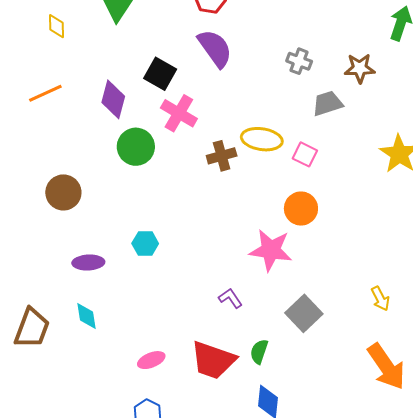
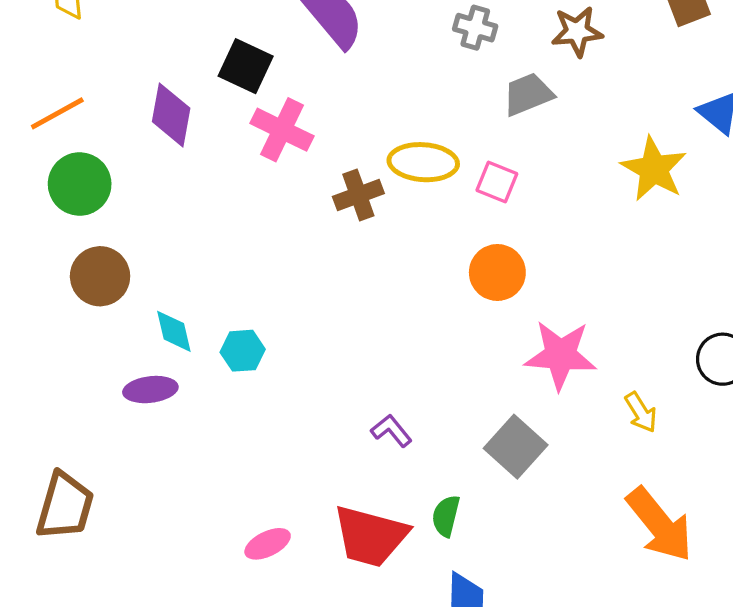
green circle: (136, 147) -> (80, 184), moved
pink star: (271, 250) -> (560, 355), moved
cyan diamond: (87, 316) -> (174, 331), moved

